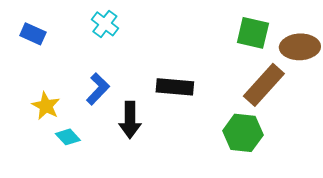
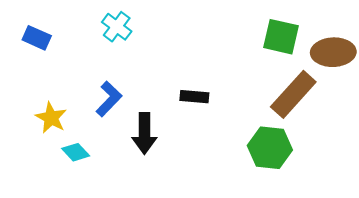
black rectangle: (175, 87) -> (194, 97), size x0.7

